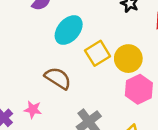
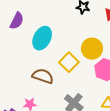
yellow square: (98, 53) -> (69, 62), moved

